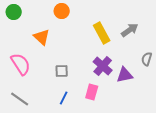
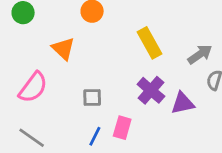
gray arrow: (130, 30) -> (200, 54), moved
pink semicircle: (21, 64) -> (33, 87), turned 70
pink rectangle: (92, 92) -> (122, 128), moved

